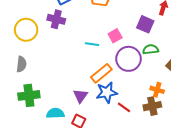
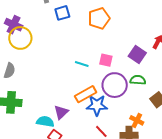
purple cross: (56, 19) -> (14, 25), moved
pink square: (115, 36) -> (106, 60), turned 32
blue star: (107, 92) -> (97, 105), moved
cyan semicircle: (55, 113) -> (45, 122), moved

